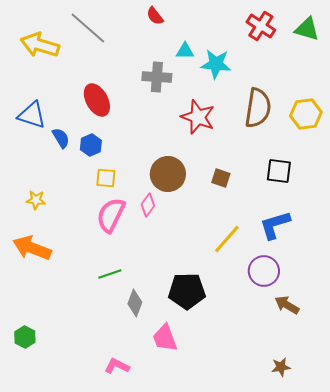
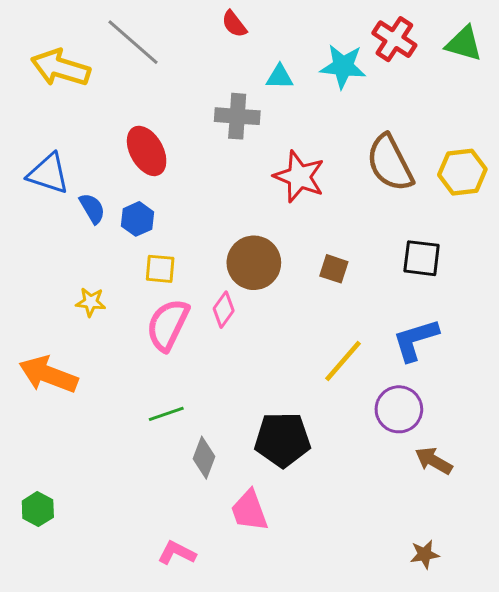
cyan star: (216, 64) -> (343, 66), moved
brown semicircle: (258, 108) -> (390, 163), turned 144
yellow star: (36, 200) -> (91, 302), moved

